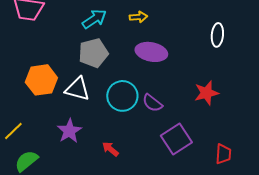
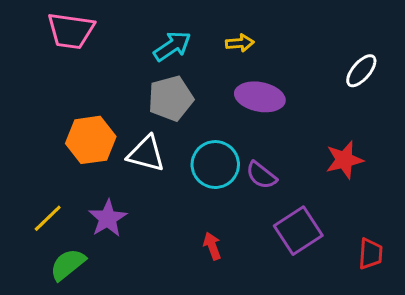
white ellipse: (217, 35) -> (361, 71), turned 35
purple star: (69, 131) -> (108, 218), moved
red arrow: (110, 149) -> (212, 246), moved, turned 30

